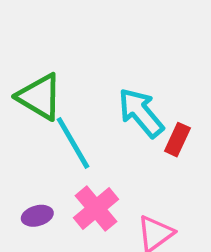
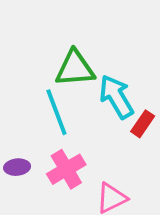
green triangle: (40, 97) -> (75, 68), moved, turned -45

